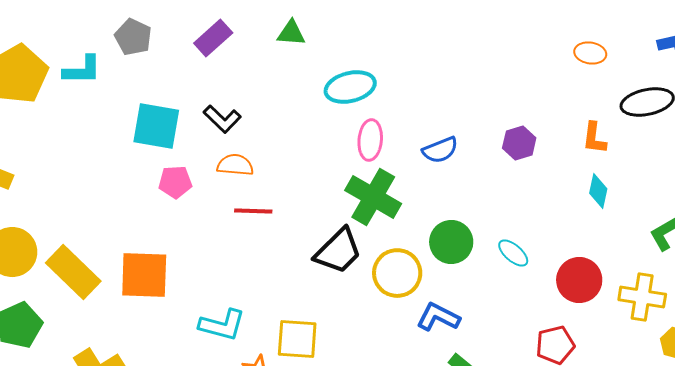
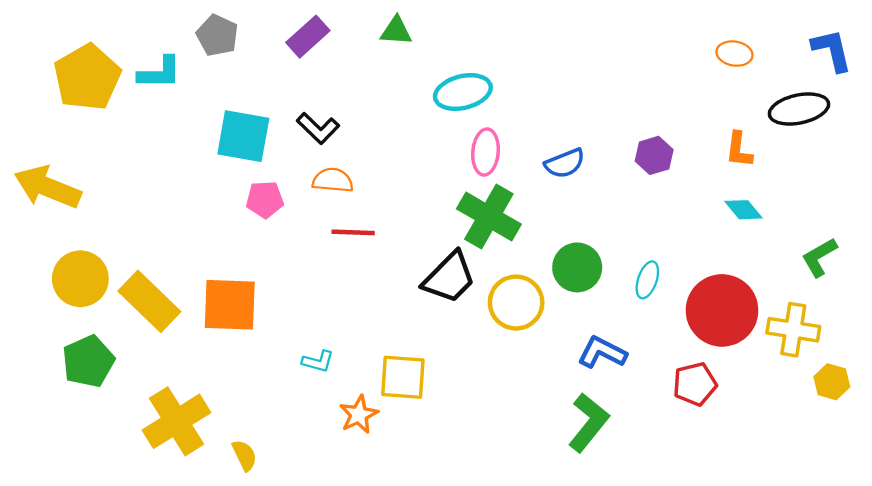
cyan diamond: (598, 191) -> (744, 210), turned -52
cyan ellipse: (513, 253) -> (647, 280), turned 68
red circle: (579, 280) -> (722, 310), size x1.4
blue L-shape: (438, 317) -> (602, 352), moved
cyan L-shape: (222, 325) -> (318, 361), size x0.6

